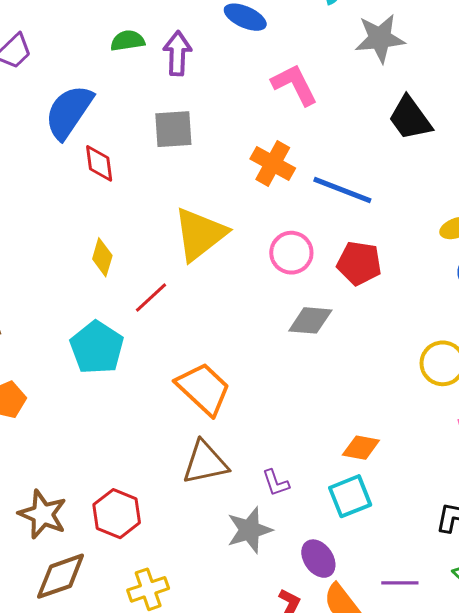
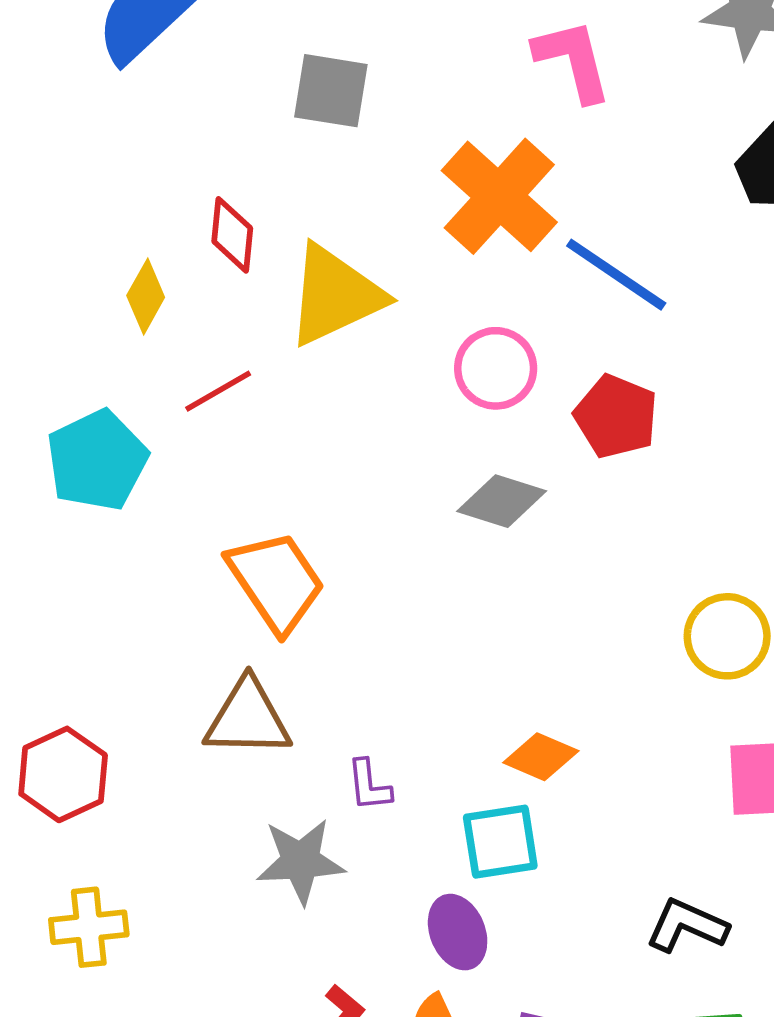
red diamond: (99, 163) -> (232, 235), moved
orange cross: (273, 164) -> (499, 196), size x1.4
purple ellipse: (318, 559) -> (458, 932), moved

